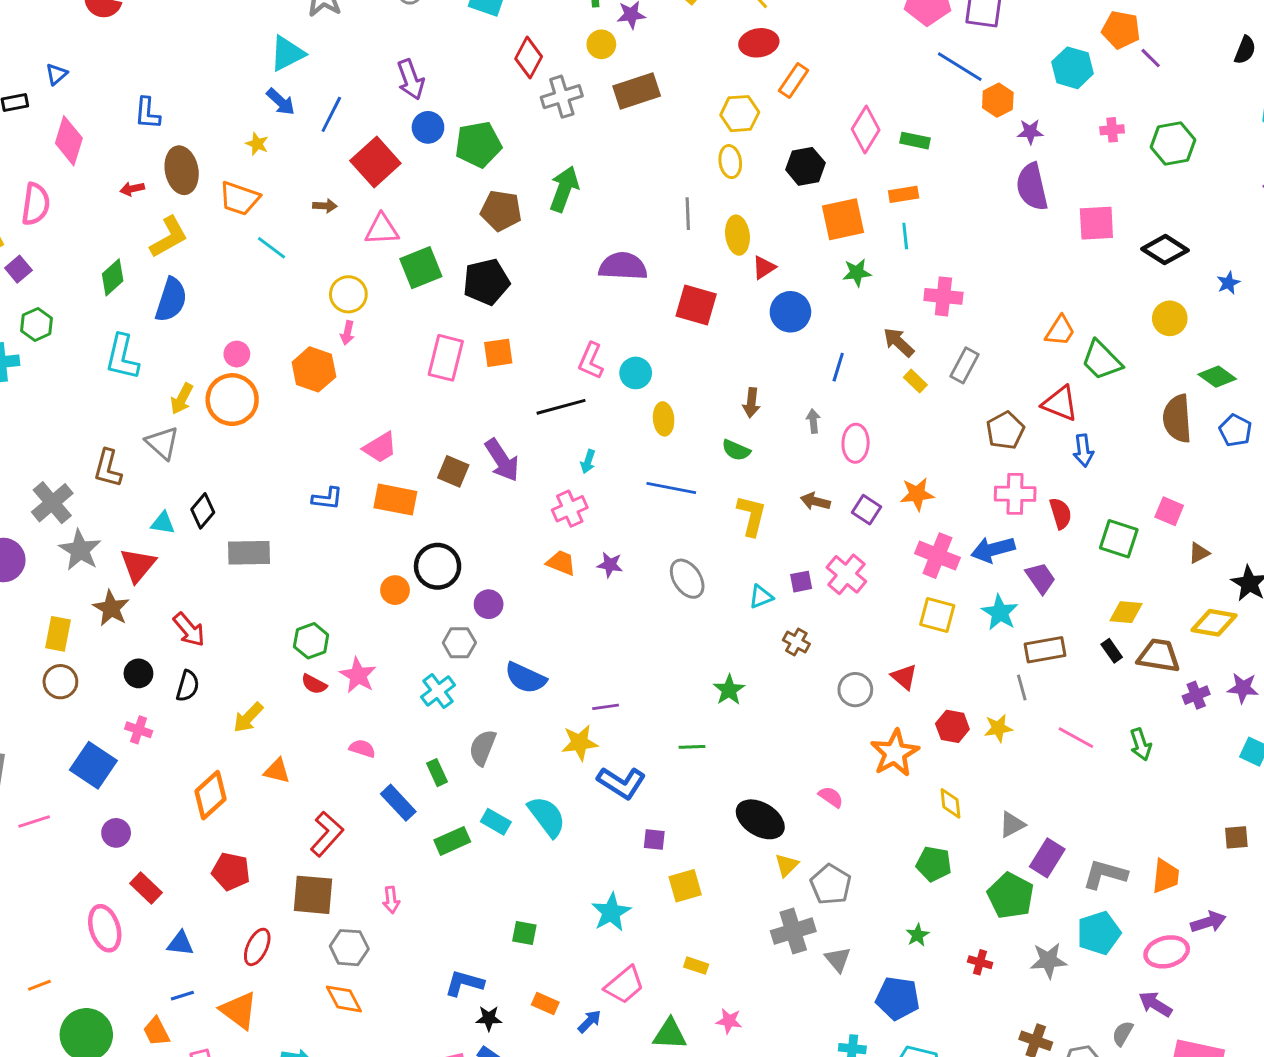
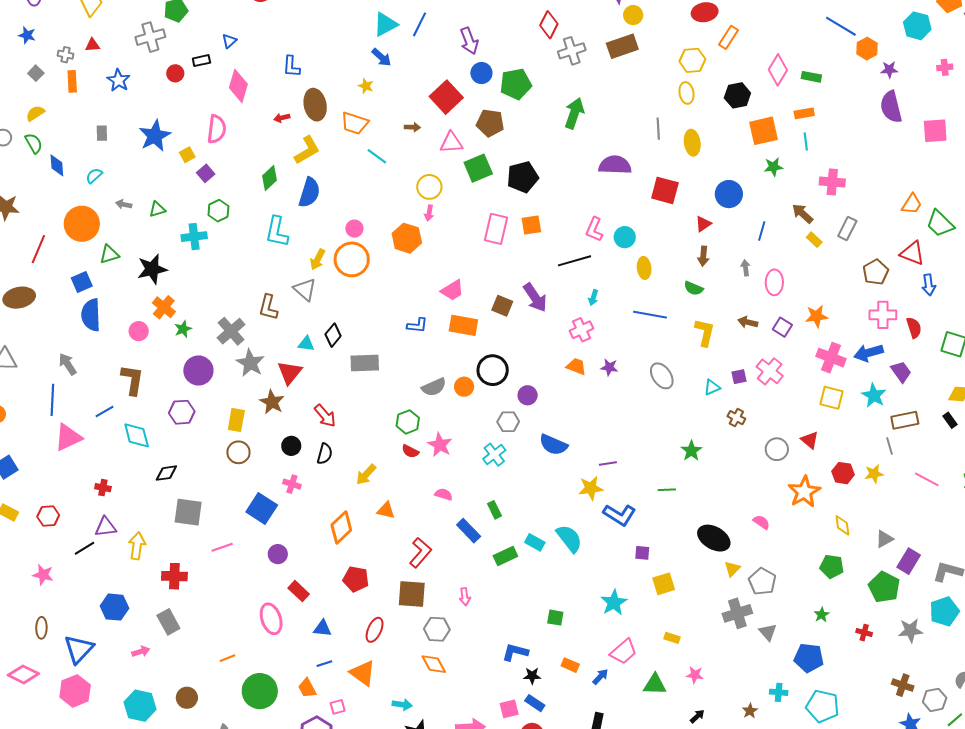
yellow circle: (601, 44) -> (633, 15), moved
blue line: (331, 114) -> (419, 24), moved
brown pentagon: (501, 211) -> (490, 123), moved
red triangle: (764, 267) -> (703, 224), moved
gray semicircle: (483, 748) -> (434, 387), moved, turned -135

